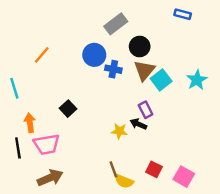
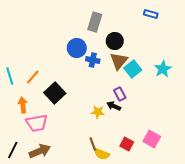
gray rectangle: (116, 24) -> (95, 22), turned -36
orange line: (42, 55) -> (33, 77), moved
black square: (68, 109) -> (55, 93), size x1.5
black line: (18, 148) -> (13, 150), moved, turned 36
pink square: (184, 177) -> (152, 139), moved

